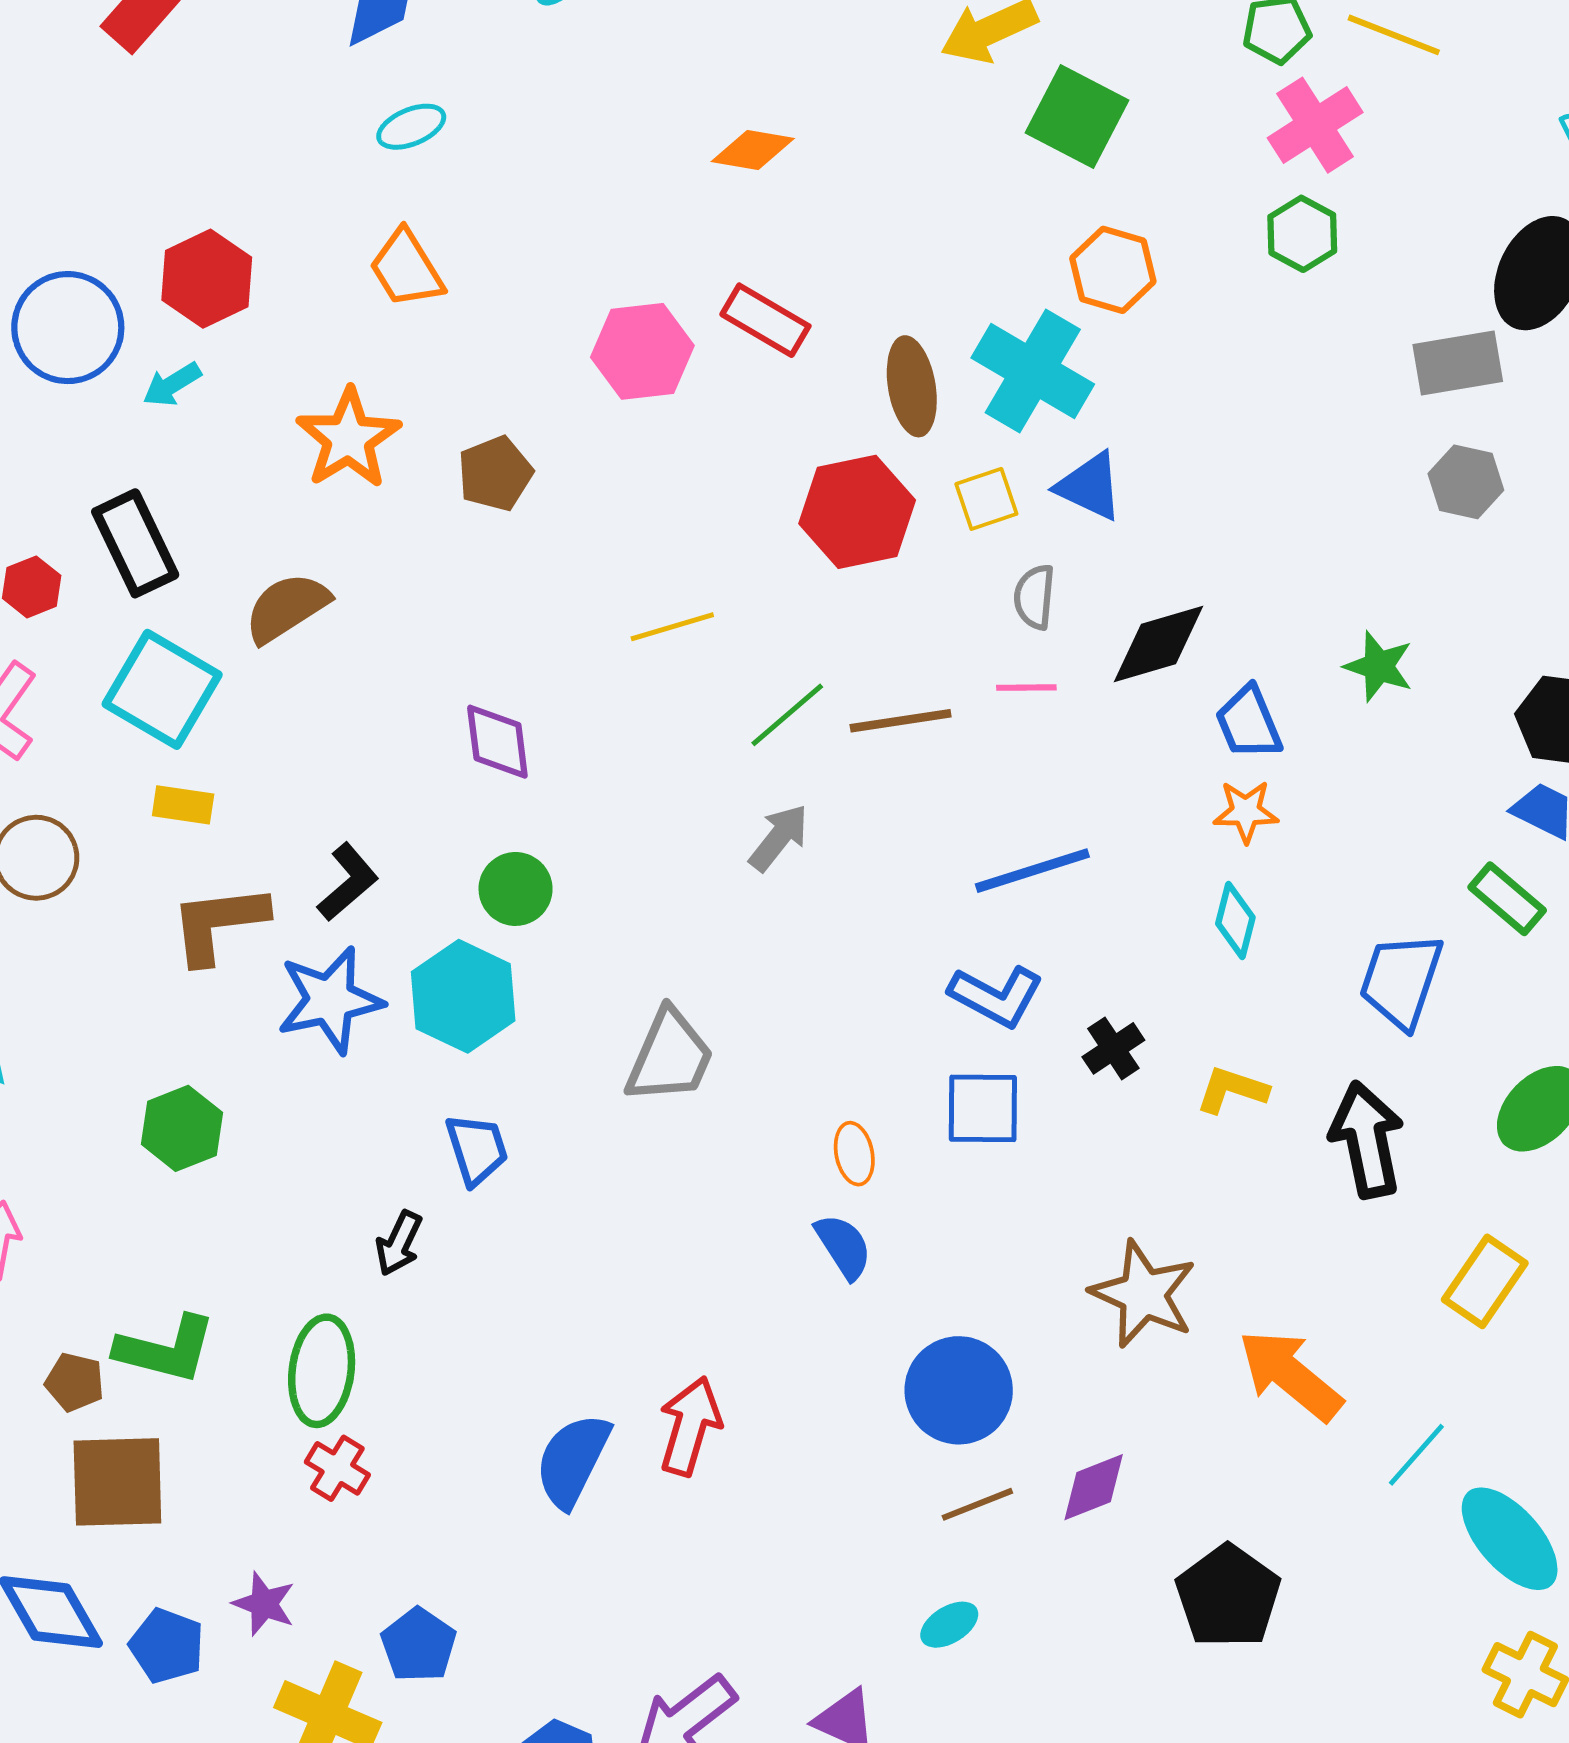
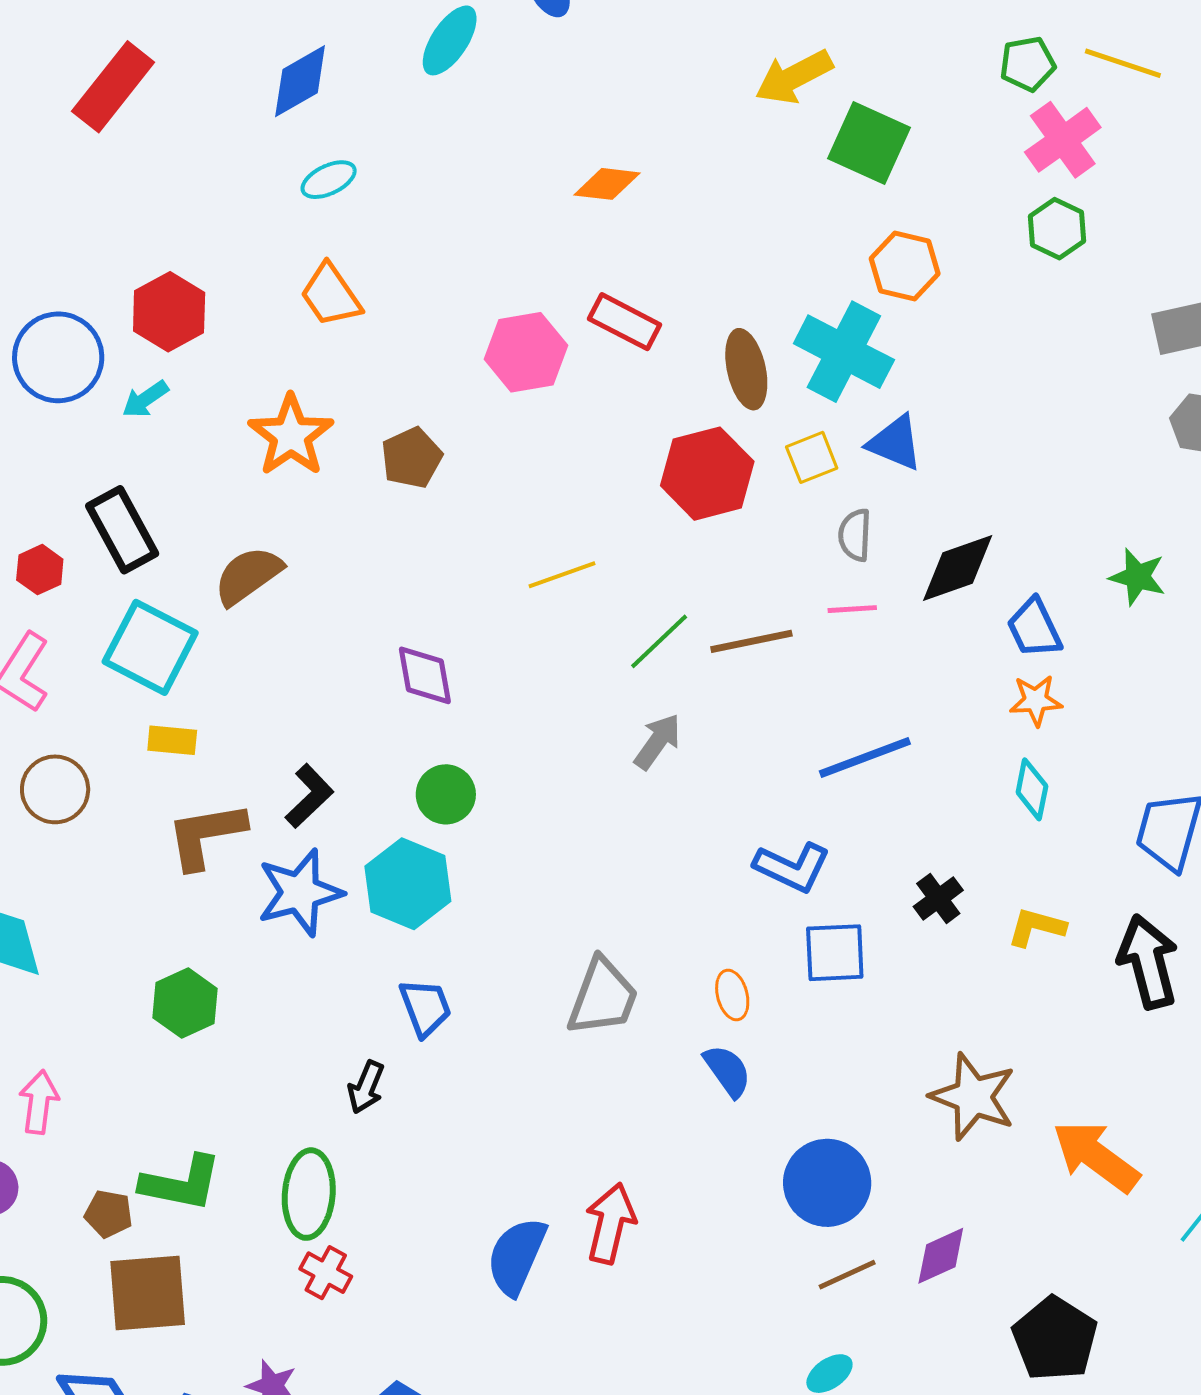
blue L-shape: (996, 996) -> (792, 867), moved
gray trapezoid: (670, 1057) -> (603, 997), moved

